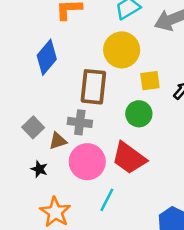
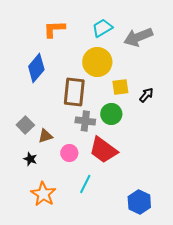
gray cross: (80, 122) -> (85, 121), moved
pink circle: (87, 162) -> (69, 153), size x0.6

